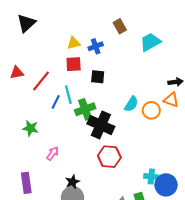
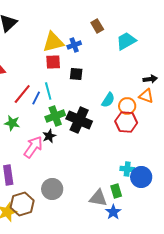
yellow triangle: (74, 43) -> (53, 42), size x1.6
red line: (41, 81) -> (22, 94), moved
green cross: (85, 109) -> (55, 116), moved
pink arrow: (53, 153) -> (33, 147), size x1.6
red hexagon: (109, 157) -> (126, 122), moved
black star: (72, 182) -> (49, 136), moved

